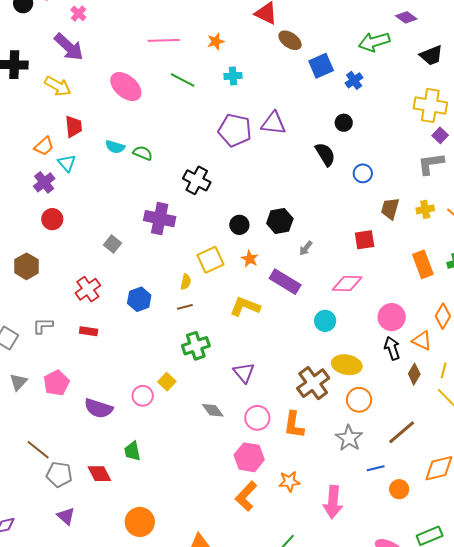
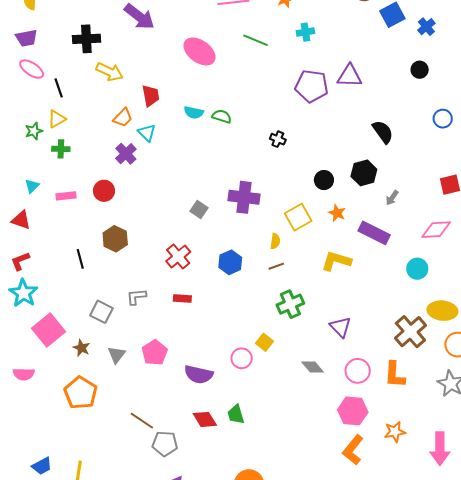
yellow arrow: (58, 86) -> (110, 72), moved
black semicircle: (325, 154) -> (383, 132), moved
black cross: (197, 180) -> (278, 139), size x0.6
red circle: (52, 219) -> (104, 191), moved
purple cross: (160, 219) -> (244, 197), moved
red diamond: (99, 474) -> (205, 419), moved

